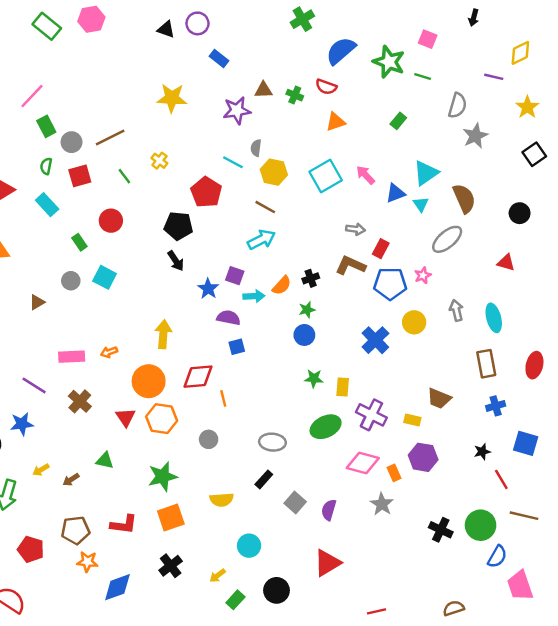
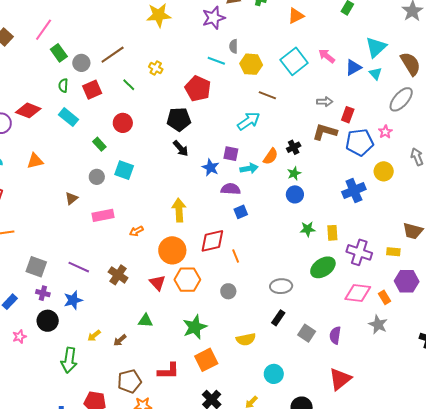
brown line: (265, 207) -> (267, 95), moved
blue cross: (375, 340) -> (354, 191), turned 30
pink rectangle: (72, 357) -> (103, 215), moved

